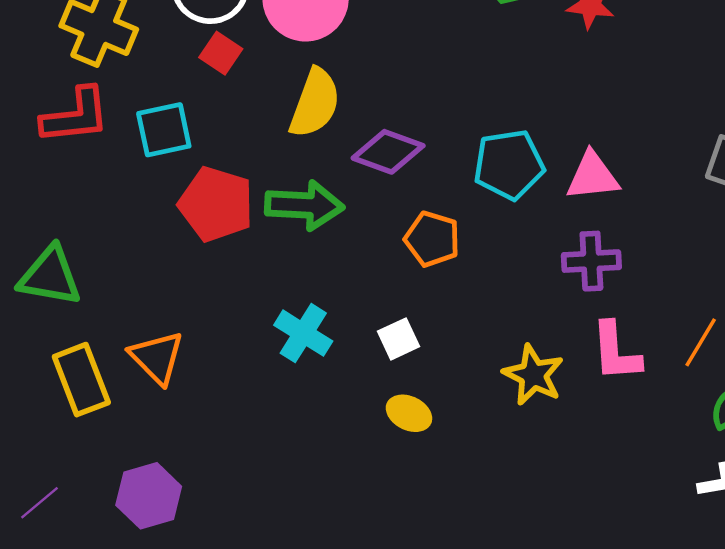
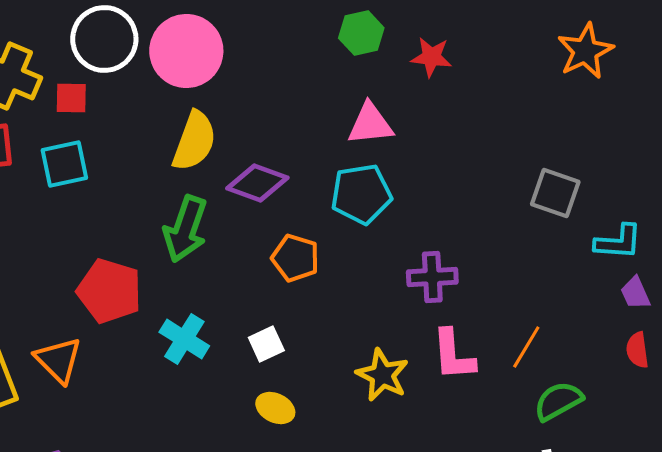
red square: (221, 53) -> (71, 98), moved, turned -33
pink triangle: (593, 176) -> (370, 124), moved
red pentagon: (216, 204) -> (109, 291), moved
green arrow: (304, 205) -> (185, 229), turned 106

